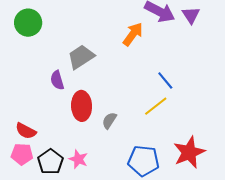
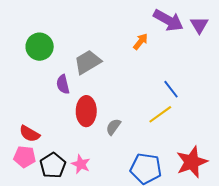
green circle: (28, 23) -> (40, 47), moved
orange arrow: (133, 34) -> (140, 42), size x0.7

